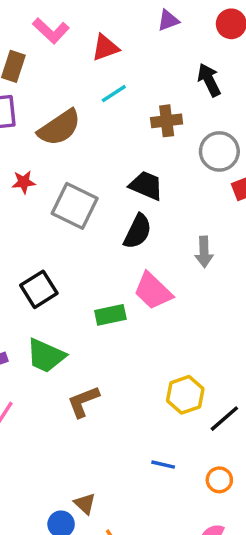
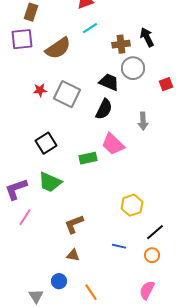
black arrow: (209, 80) -> (147, 37), moved
gray circle: (219, 151) -> (133, 68), moved
red star: (24, 182) -> (40, 90), moved
brown L-shape: (83, 402) -> (74, 224), moved
black line: (224, 419) -> (155, 232), moved
brown triangle: (85, 504) -> (73, 255), moved, turned -32

